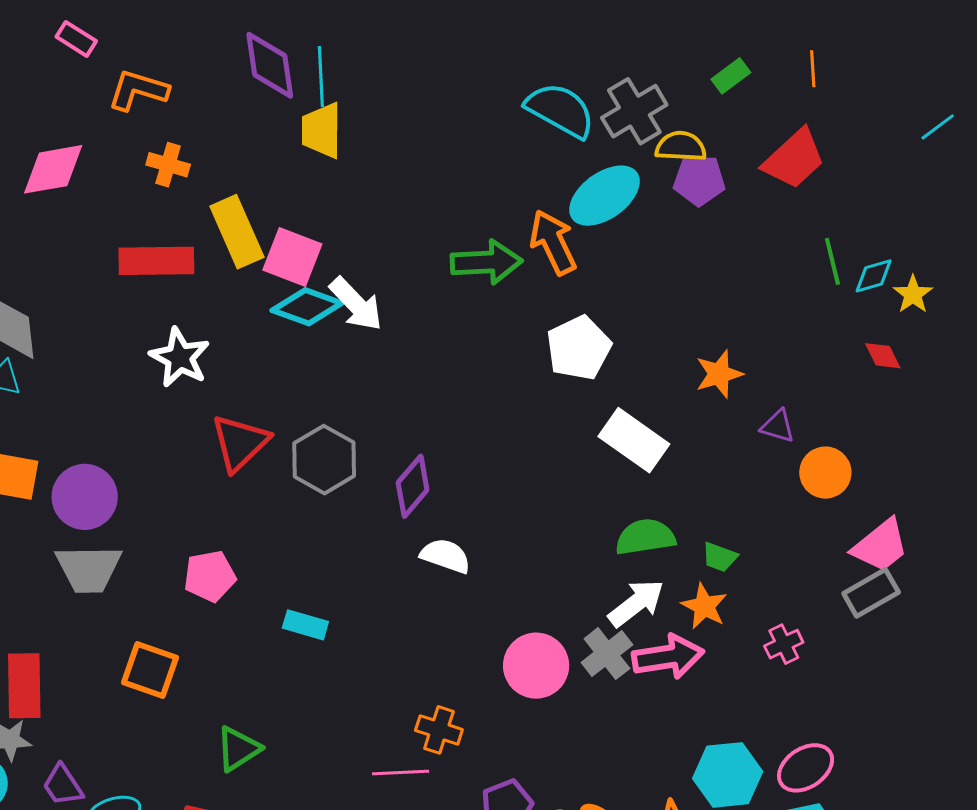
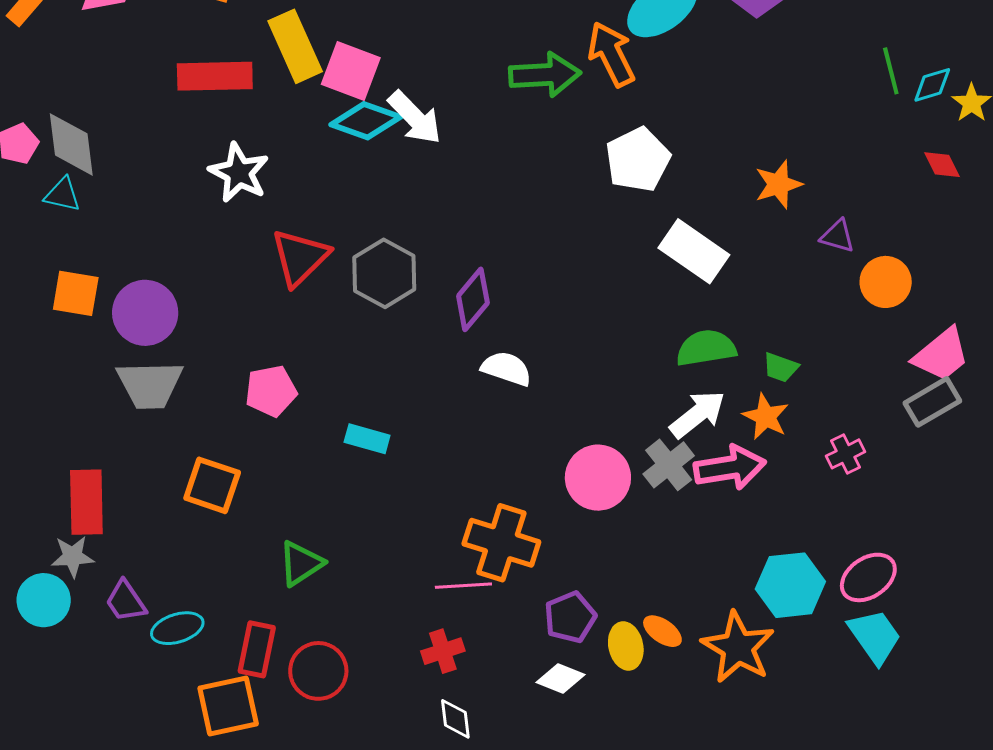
orange cross: (439, 730) -> (501, 543), size x1.6

